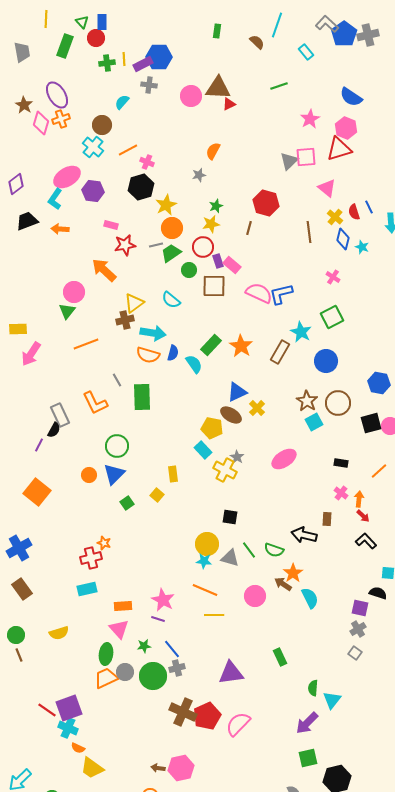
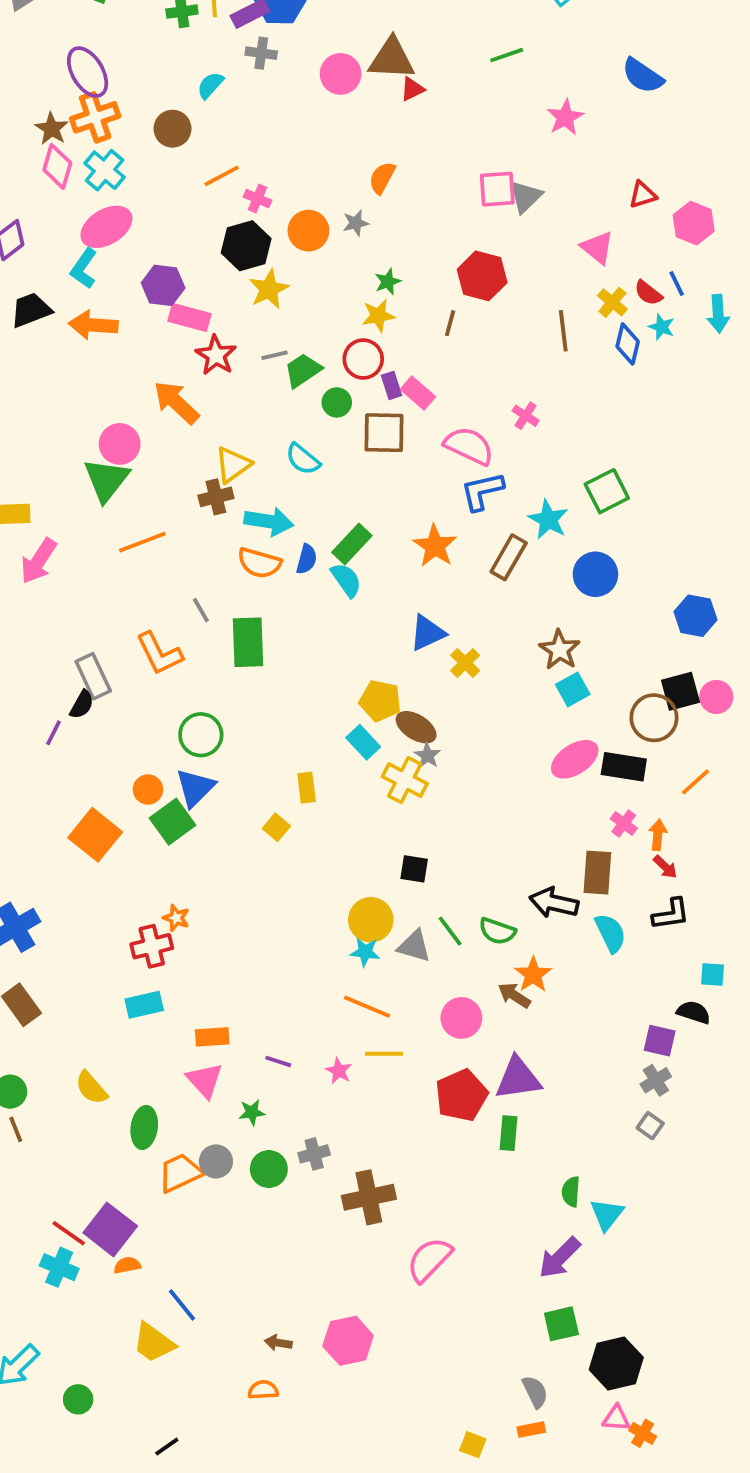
brown star: (24, 105) -> (52, 129), moved
orange cross: (61, 119) -> (95, 117), size x1.4
pink diamond: (41, 123) -> (57, 166), moved
pink hexagon: (346, 128) -> (694, 223), moved
cyan cross: (93, 147) -> (105, 170), moved
red triangle: (339, 149) -> (643, 195), moved, size x0.6
pink square: (306, 157) -> (497, 189), moved
purple hexagon: (93, 191) -> (163, 285), moved
yellow star: (166, 205) -> (269, 289), moved
red semicircle: (354, 212) -> (648, 293), turned -35
pink rectangle: (111, 225) -> (189, 317), size x1.5
orange circle: (172, 228) -> (308, 231), moved
orange arrow: (60, 229) -> (93, 325), size x1.4
red star: (125, 245) -> (216, 355), turned -30
cyan star: (362, 247) -> (662, 327), moved
pink cross: (333, 277) -> (526, 416), moved
blue L-shape: (281, 294) -> (482, 491), moved
green triangle: (67, 311) -> (106, 480), size x1.5
green rectangle: (211, 345) -> (352, 544), moved
brown circle: (338, 403) -> (654, 718), moved
brown ellipse: (231, 415) -> (416, 727), moved
pink ellipse: (284, 459) -> (575, 759), moved
black rectangle: (341, 463) -> (624, 767), size x1.6
orange square: (37, 492) -> (95, 835), moved
green square: (127, 503) -> (173, 822), moved, size x1.6
brown rectangle: (327, 519) -> (597, 873), size x1.6
black L-shape: (366, 541) -> (671, 914), turned 125
cyan semicircle: (310, 598) -> (611, 933), moved
pink star: (163, 600) -> (339, 1071), moved, size x0.6
yellow semicircle: (59, 633) -> (91, 1088), turned 66
blue line: (172, 649) -> (182, 1305), moved
green ellipse: (106, 654) -> (144, 1127), moved
green rectangle: (280, 657) -> (509, 1133), turned 30
purple triangle: (231, 673) -> (518, 1078), moved
green circle: (153, 676) -> (269, 1169), size x0.7
purple square: (69, 708) -> (110, 1229), turned -32
brown cross: (183, 712) -> (369, 1197), moved, turned -36
red pentagon: (207, 716) -> (461, 1095), moved
cyan cross: (68, 728) -> (59, 1267), moved
orange semicircle: (78, 748) -> (127, 1265), moved, turned 144
pink hexagon: (181, 768) -> (348, 1341), moved

